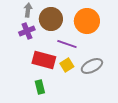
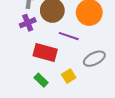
yellow square: (67, 65) -> (69, 76), moved
green rectangle: (40, 87) -> (41, 80), turned -32

